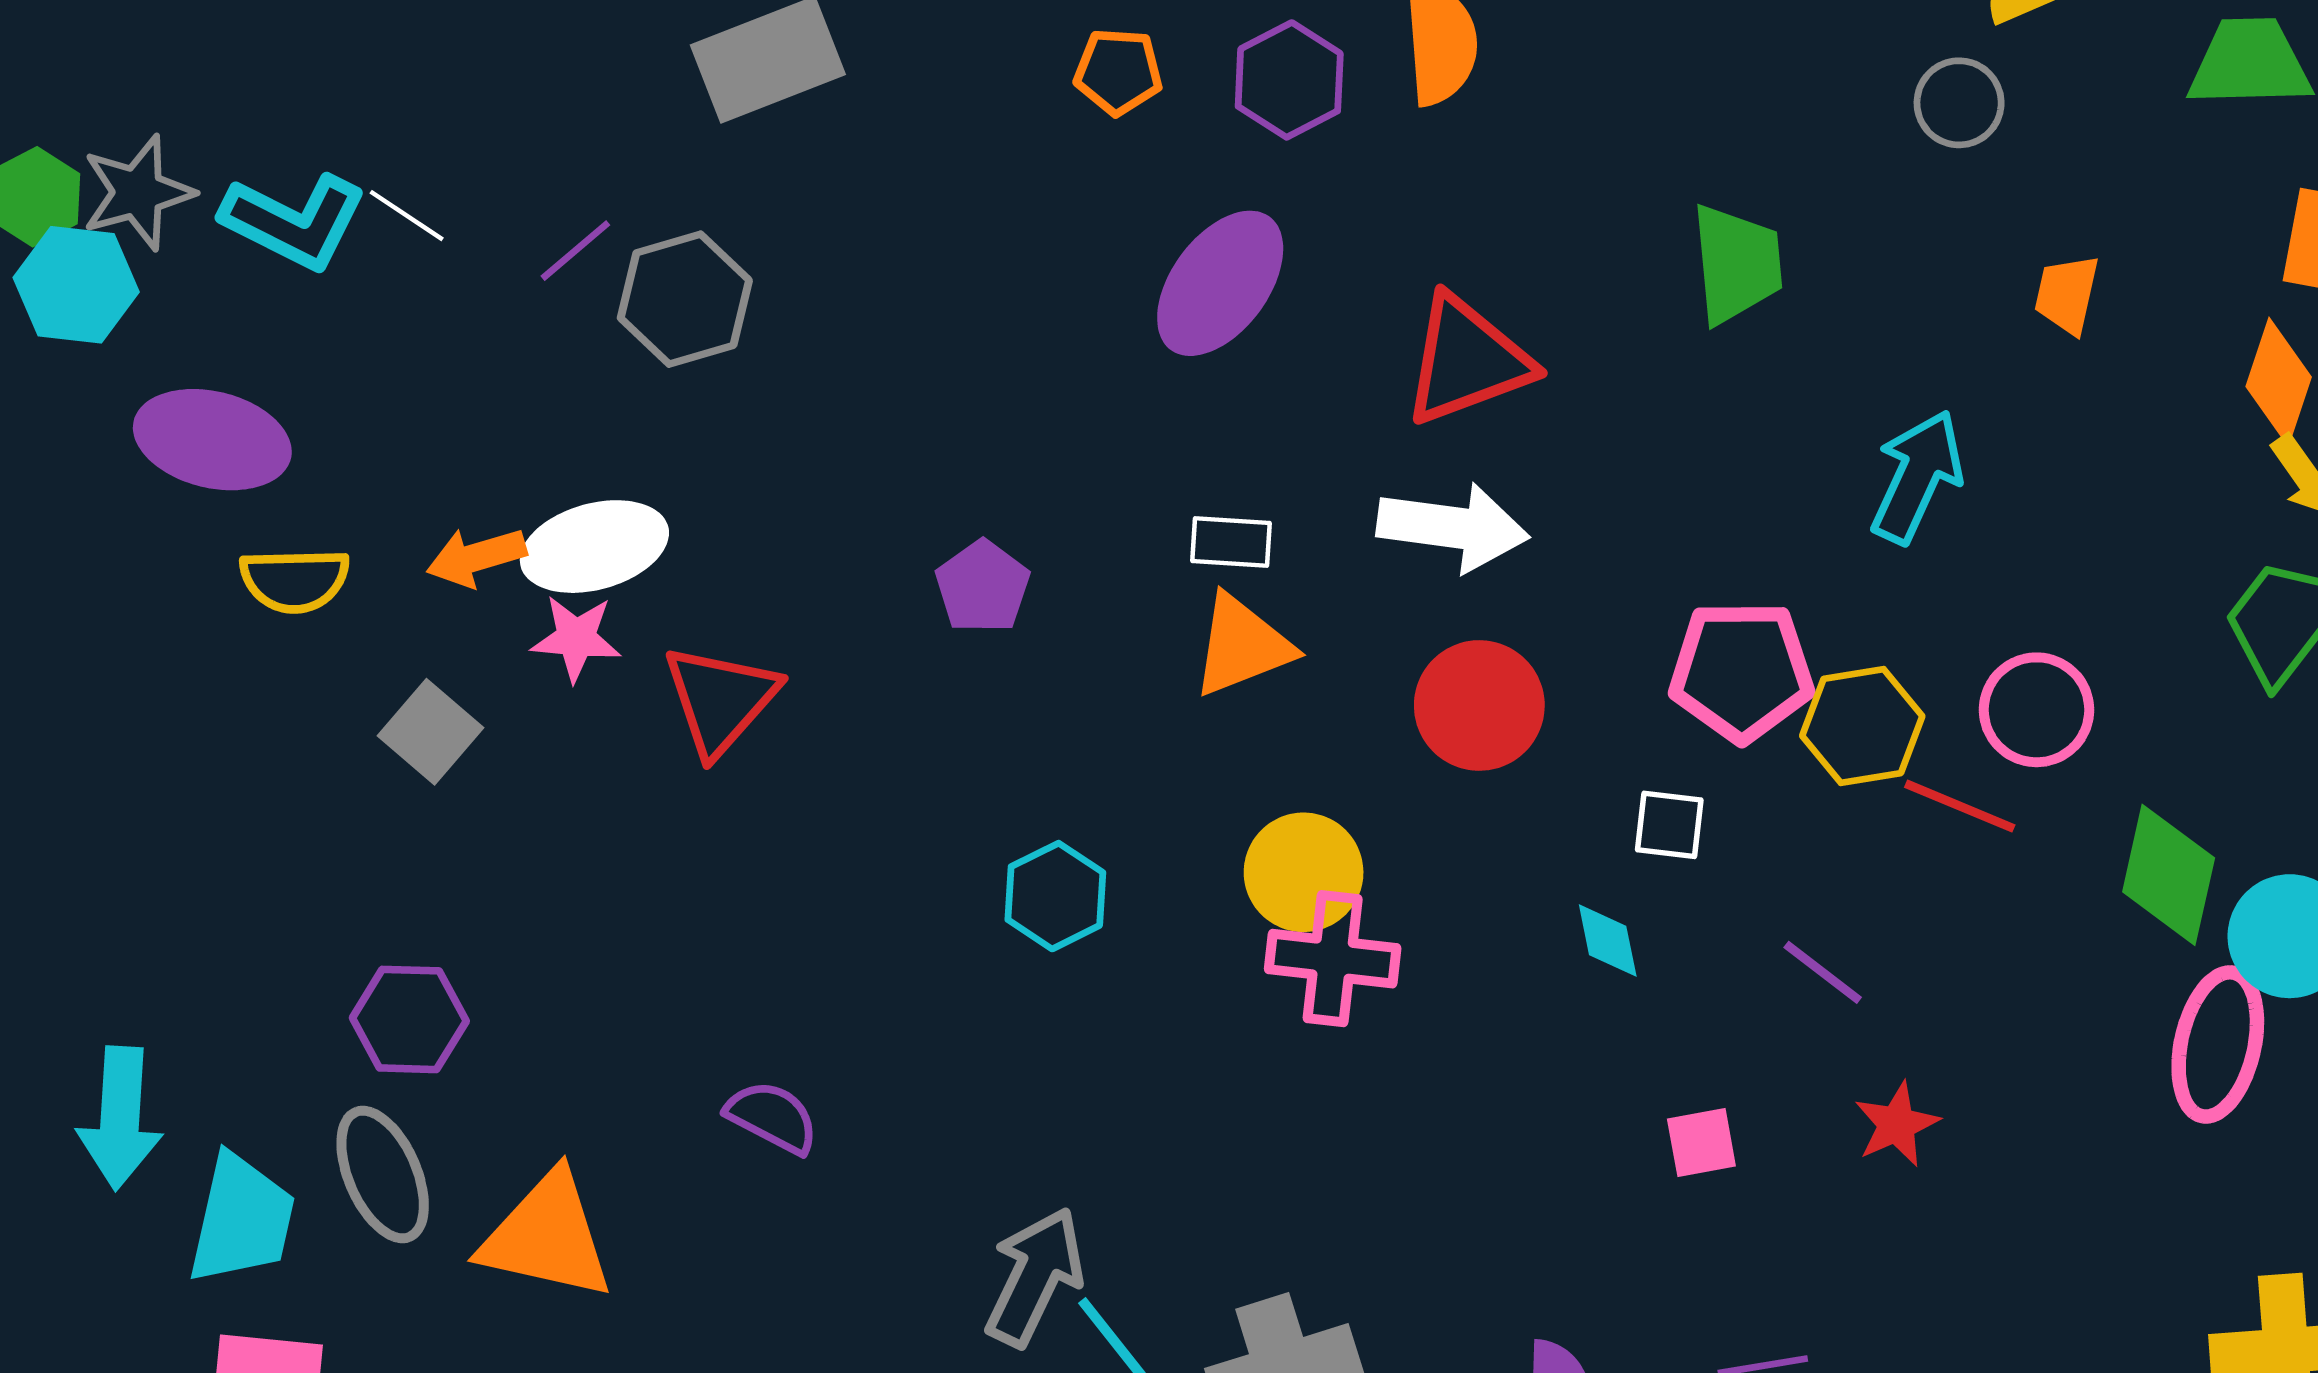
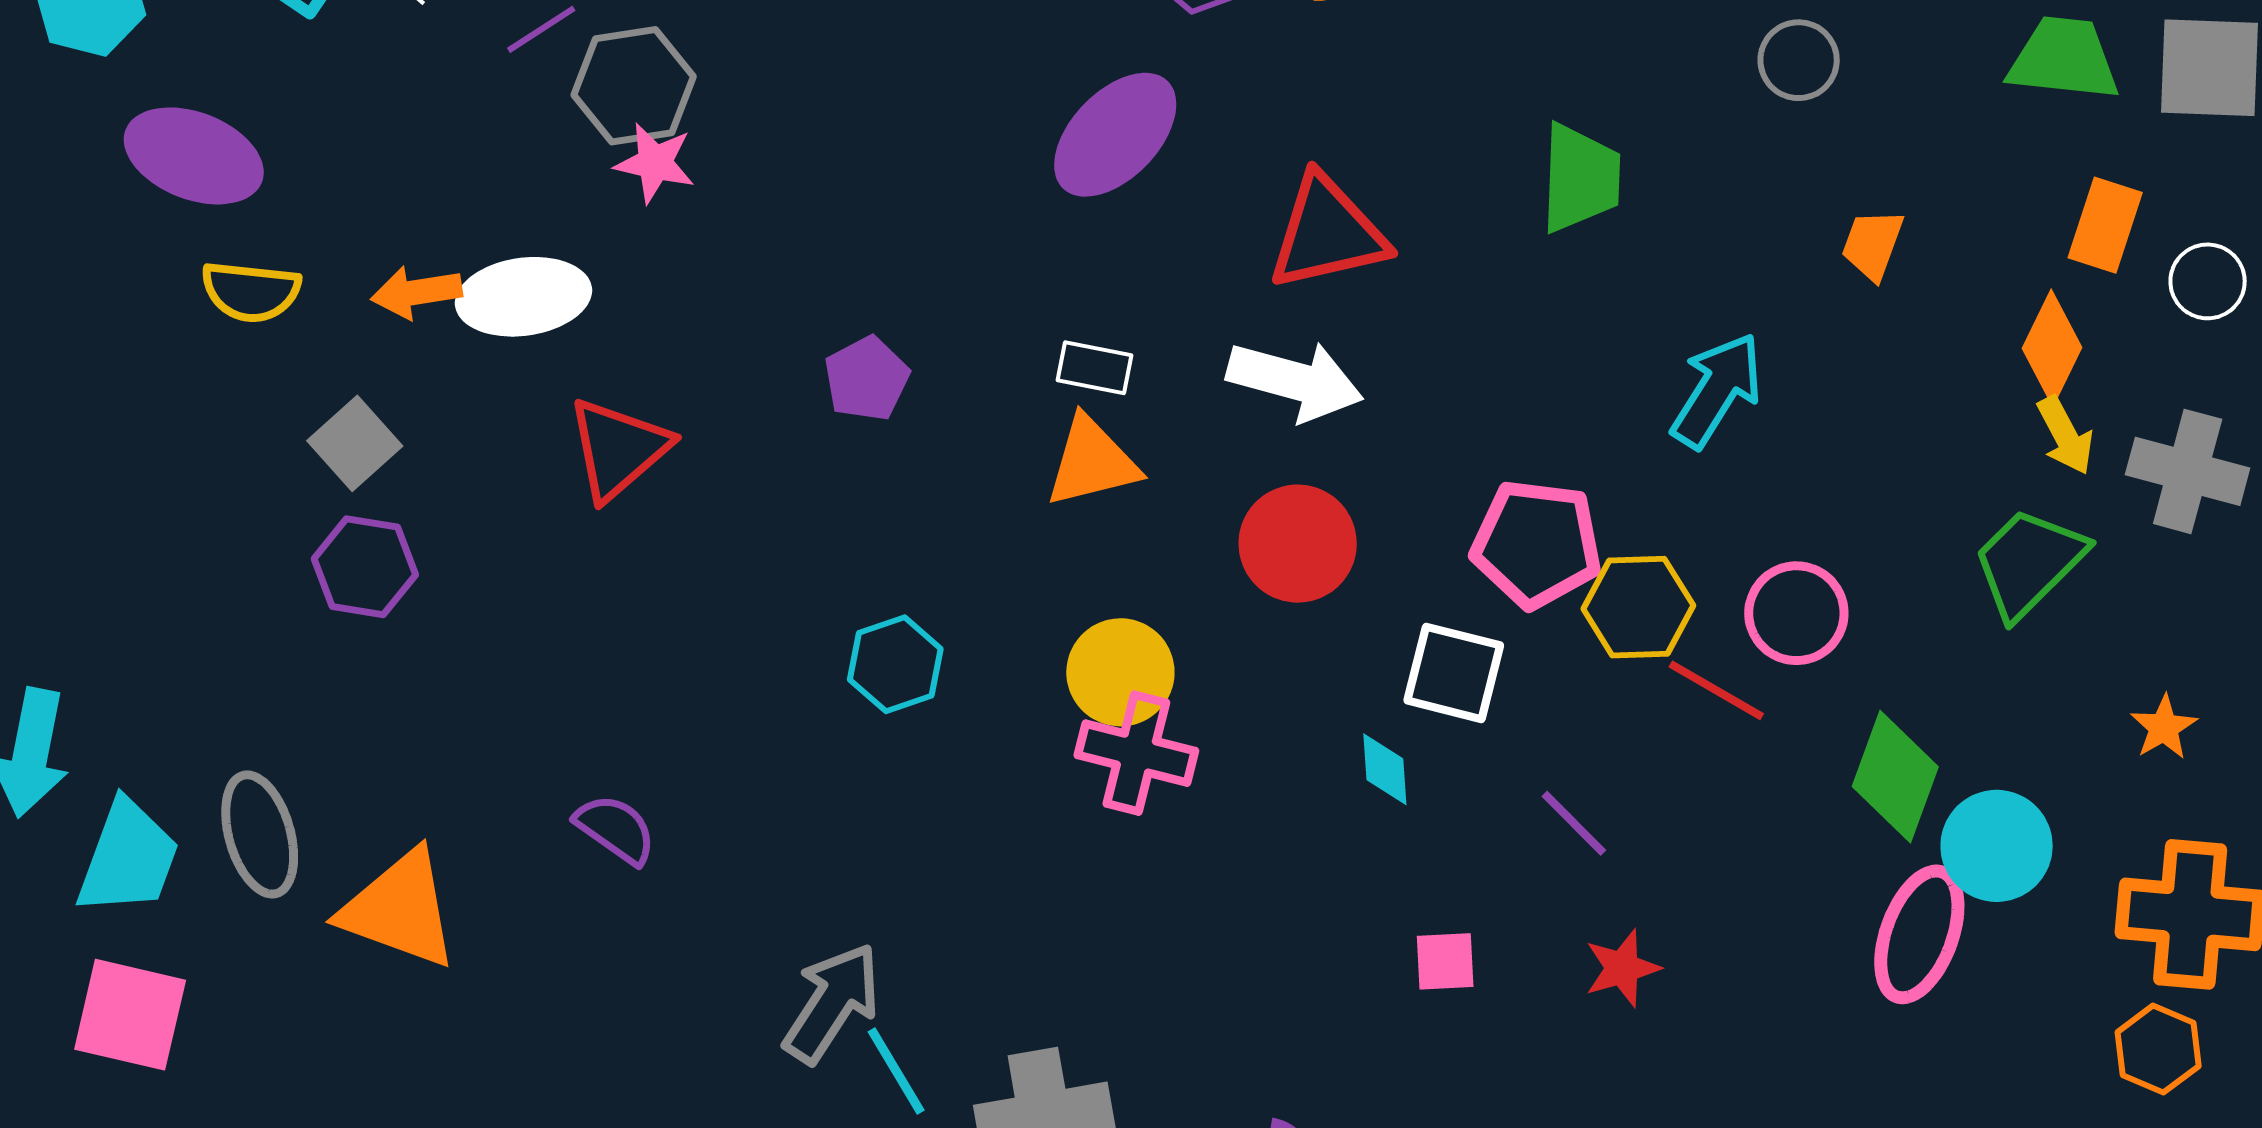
pink star: (576, 638) -> (655, 163), moved
white square: (1669, 825) -> (1454, 673), size x1.5
purple hexagon: (409, 1019) -> (365, 567), moved

